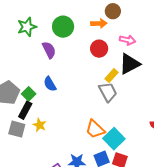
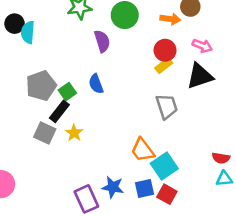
yellow rectangle: (111, 76) -> (164, 65), moved

